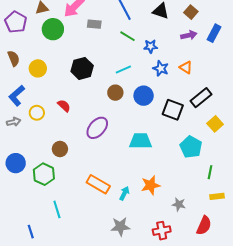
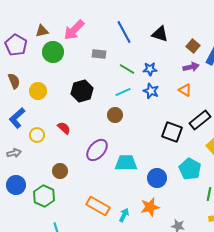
brown square: (191, 12) -> (193, 46), moved
gray rectangle: (94, 24) -> (99, 54), moved
purple arrow: (189, 35) -> (191, 67), moved
green line: (127, 36) -> (127, 69), moved
blue star: (161, 68) -> (151, 91), moved
blue circle: (144, 96) -> (157, 178), moved
gray arrow: (14, 122) -> (14, 153), moved
cyan trapezoid: (141, 141) -> (126, 163), moved

